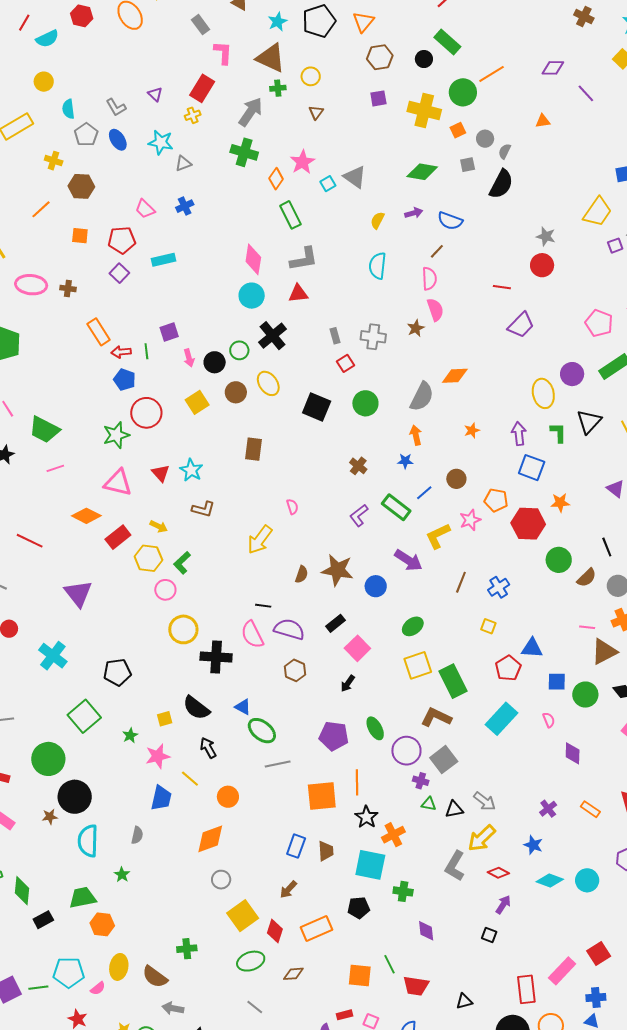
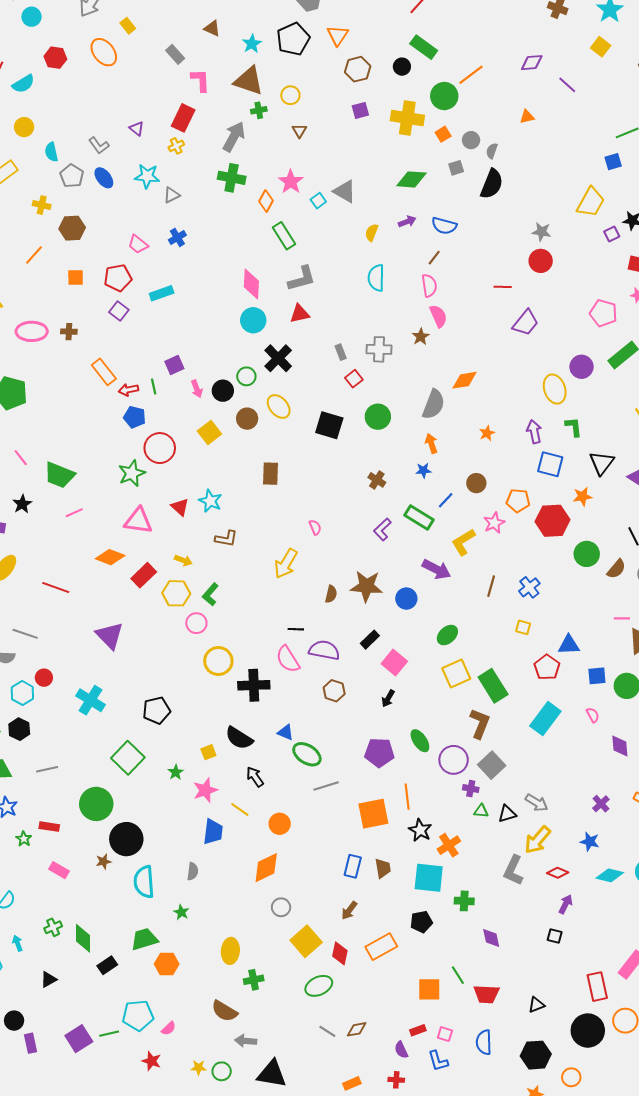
black triangle: (589, 422) -> (602, 463), moved
brown L-shape: (436, 717) -> (480, 724), turned 92
yellow ellipse: (119, 967) -> (230, 951), moved
brown diamond: (293, 974) -> (357, 1029), moved

